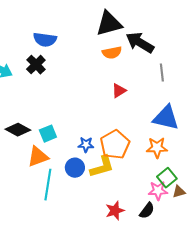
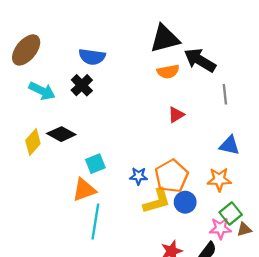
blue triangle: (166, 118) -> (229, 145), size x0.7
black diamond: (18, 130) -> (61, 134), moved
blue circle: (75, 168) -> (185, 202), moved

